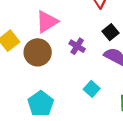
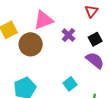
purple cross: (77, 46) -> (68, 35), moved

